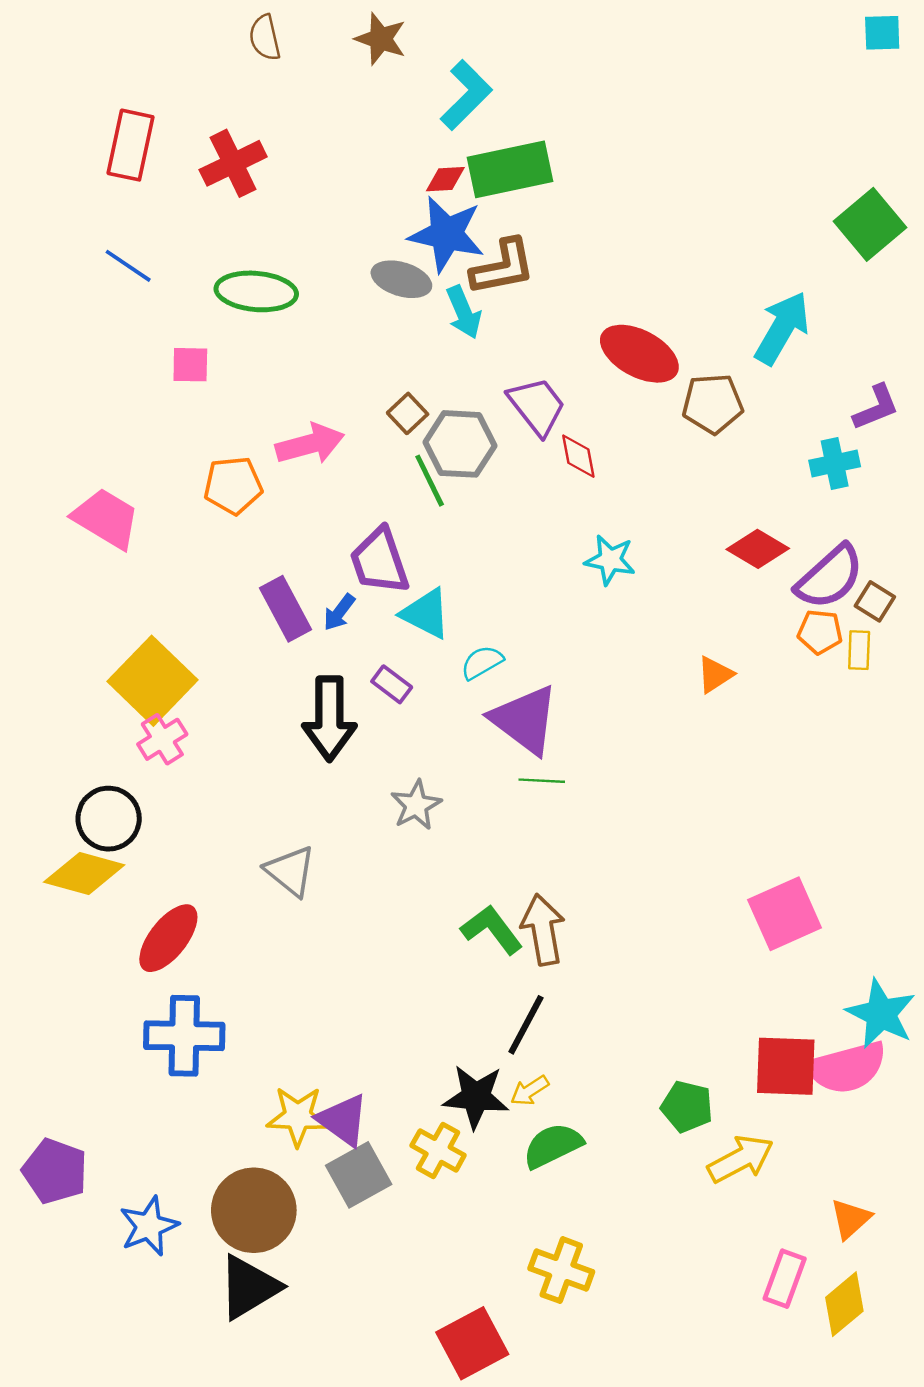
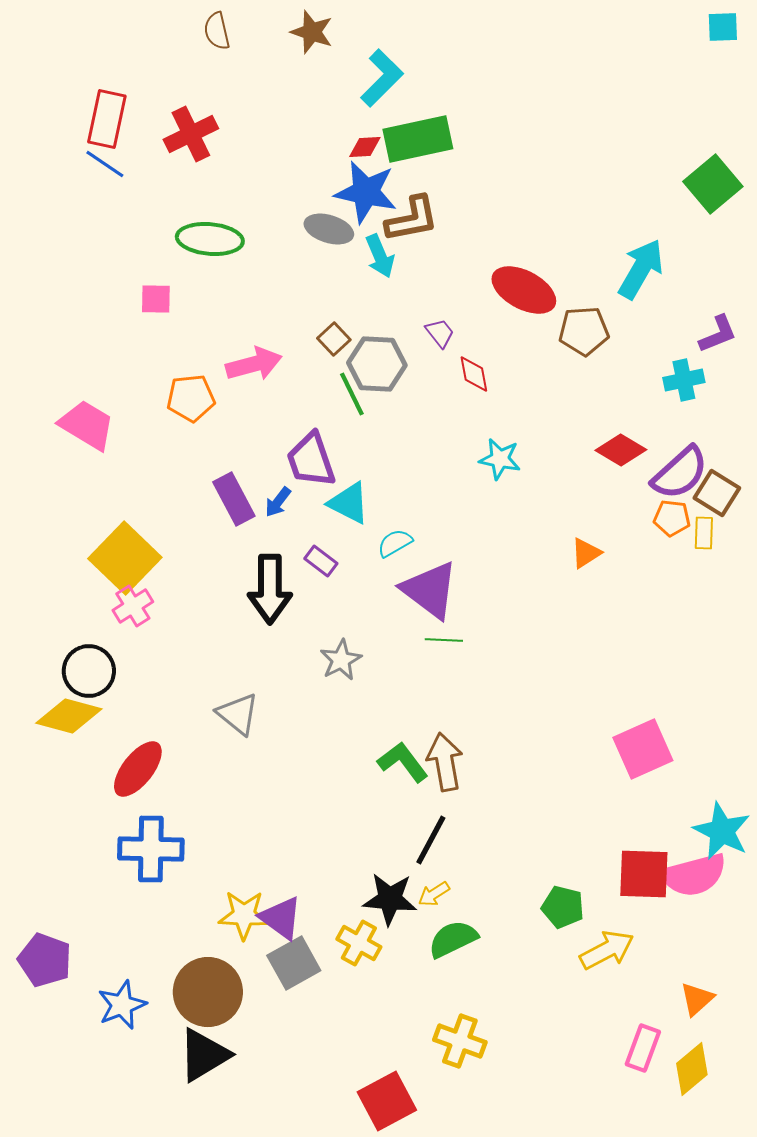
blue line: (128, 266) -> (105, 164), moved
purple trapezoid: (537, 406) -> (440, 333), size x0.6
brown square: (875, 601) -> (717, 493), size x1.4

